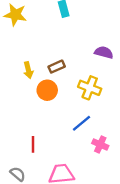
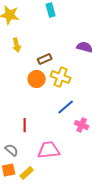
yellow arrow: (28, 70) -> (17, 45), moved
yellow cross: (90, 88) -> (61, 77), moved

